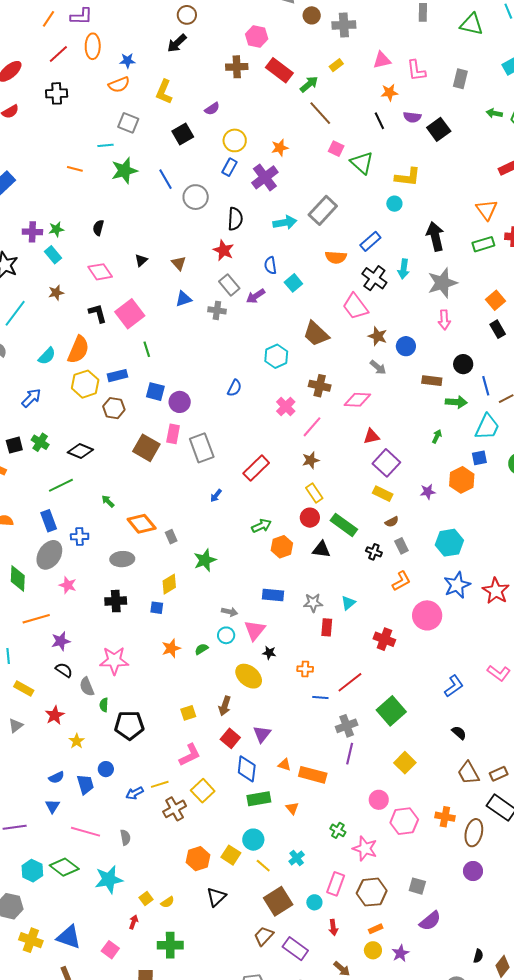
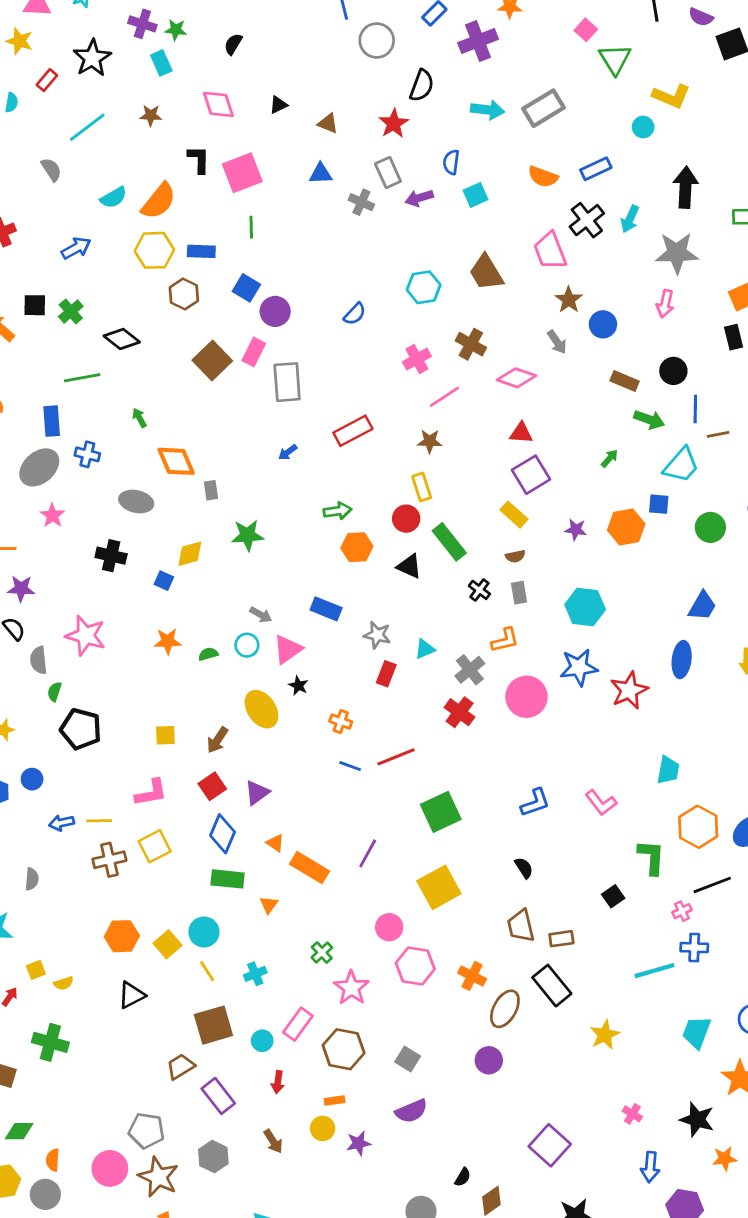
brown triangle: (179, 263) -> (328, 123), turned -42
gray cross: (347, 726) -> (470, 670), moved, turned -35
yellow square: (405, 763) -> (439, 887), size x1.4

